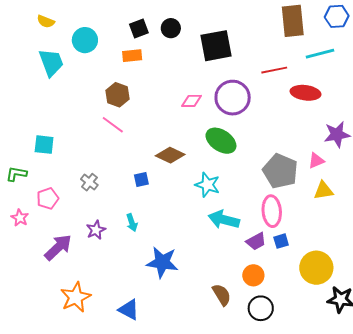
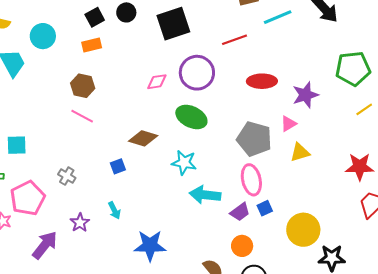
red ellipse: (305, 93) -> (262, 81), moved
pink pentagon: (48, 198) -> (28, 198), size x1.6

